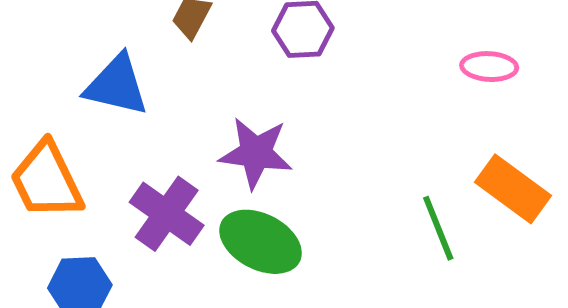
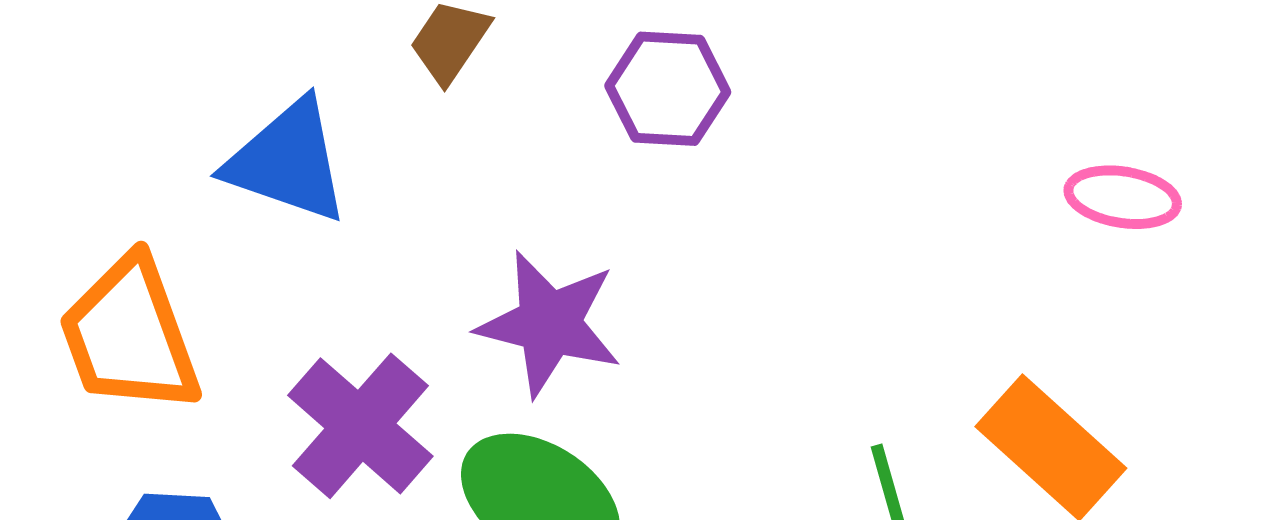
pink ellipse: (489, 67) -> (1123, 197), moved

